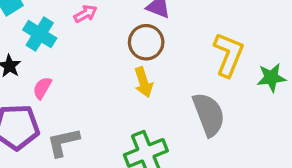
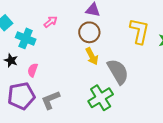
gray semicircle: (209, 114) -> (118, 72), moved

